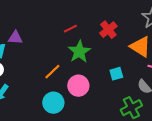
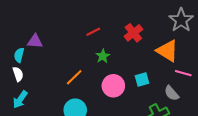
green star: (79, 52) -> (103, 56), size x0.6
pink circle: (78, 86) -> (113, 86), moved

